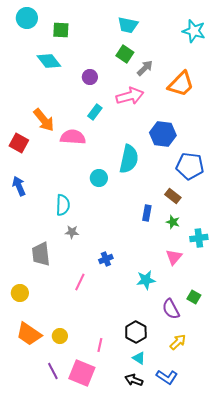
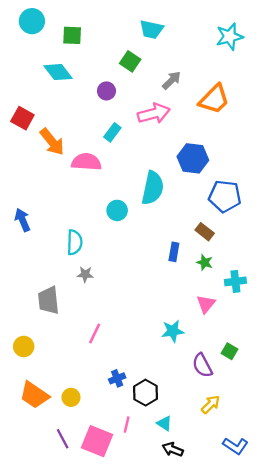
cyan star: (194, 31) -> (230, 37), turned -30
green square: (125, 54) -> (130, 61), moved
red square: (19, 143) -> (22, 118), moved
blue cross: (106, 259) -> (117, 378), moved
black hexagon: (136, 332) -> (146, 393), moved
pink line: (100, 345) -> (127, 425), moved
blue L-shape: (167, 377) -> (235, 446), moved
black arrow: (134, 380) -> (173, 449), moved

